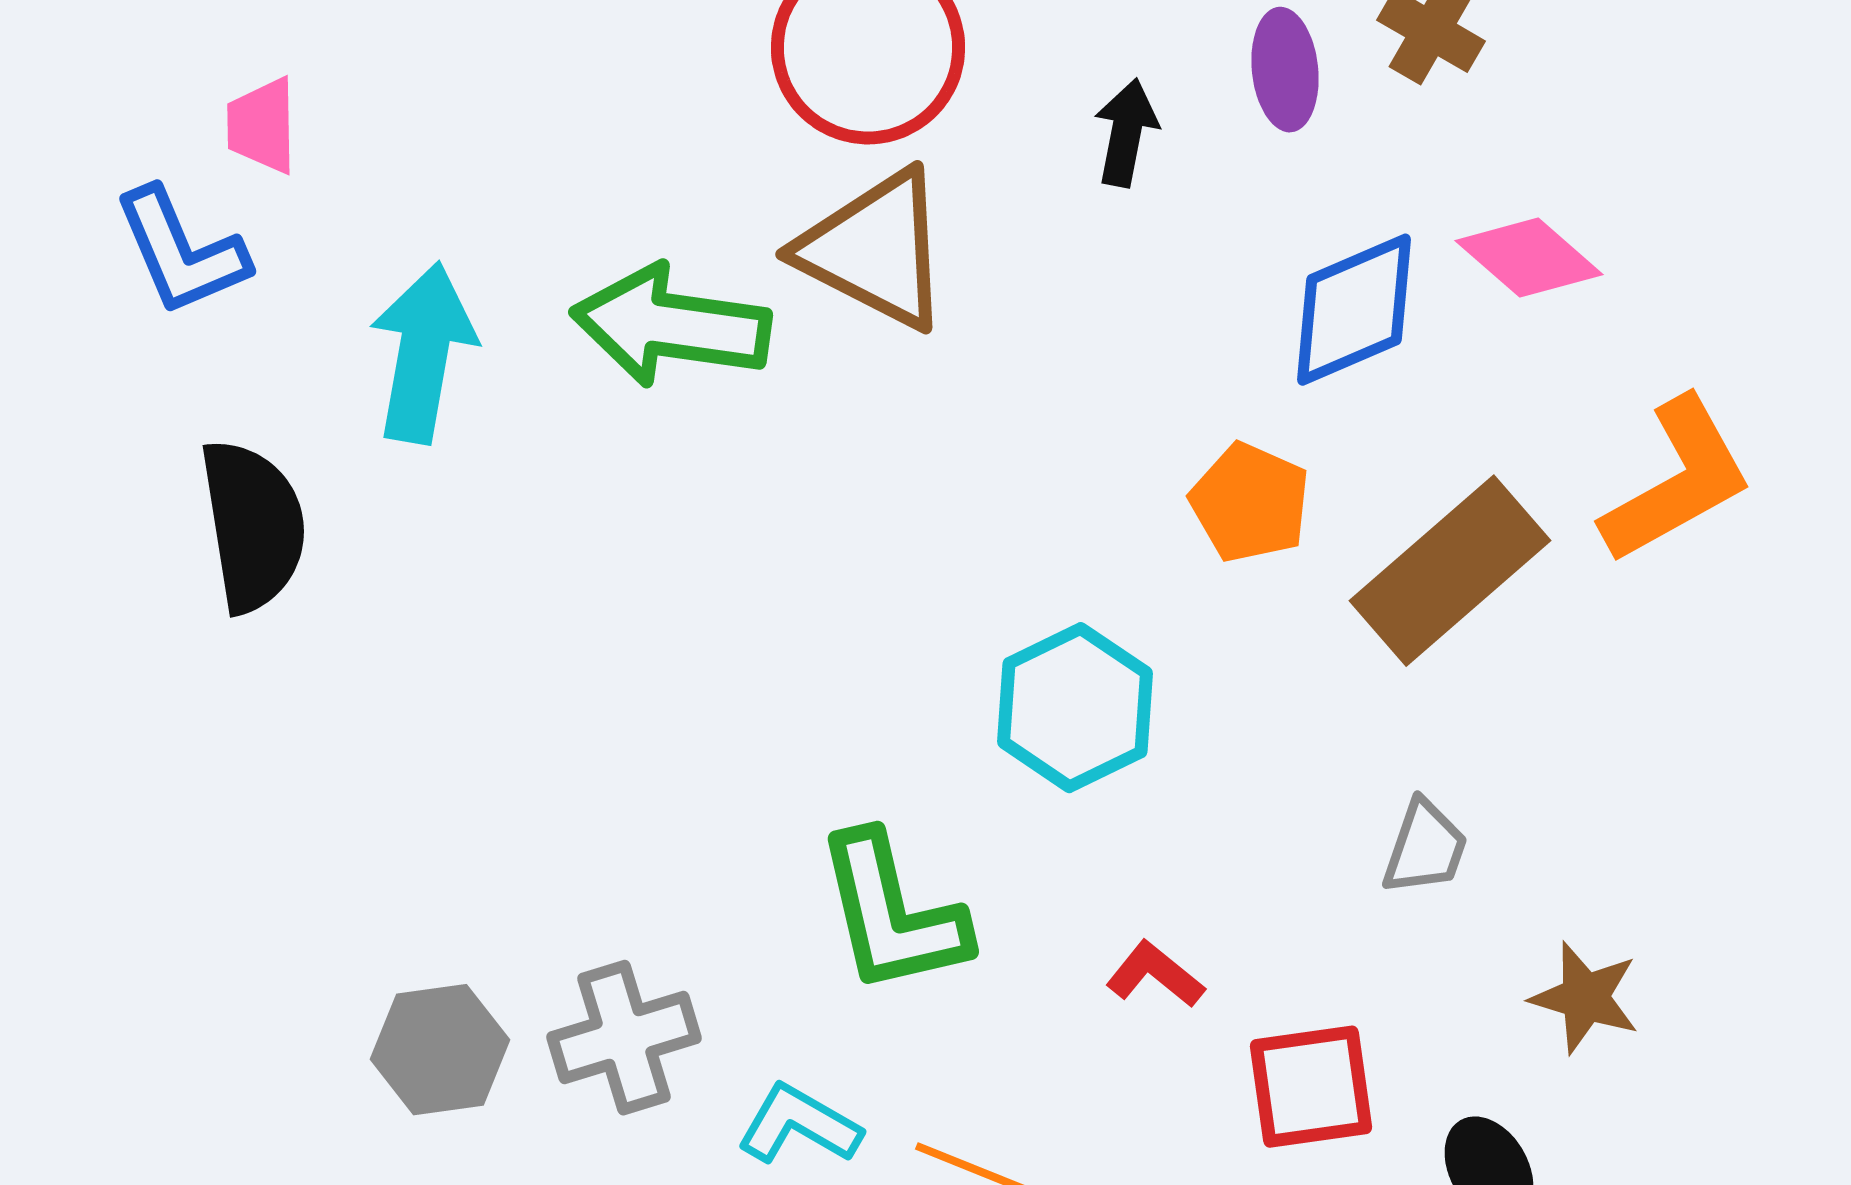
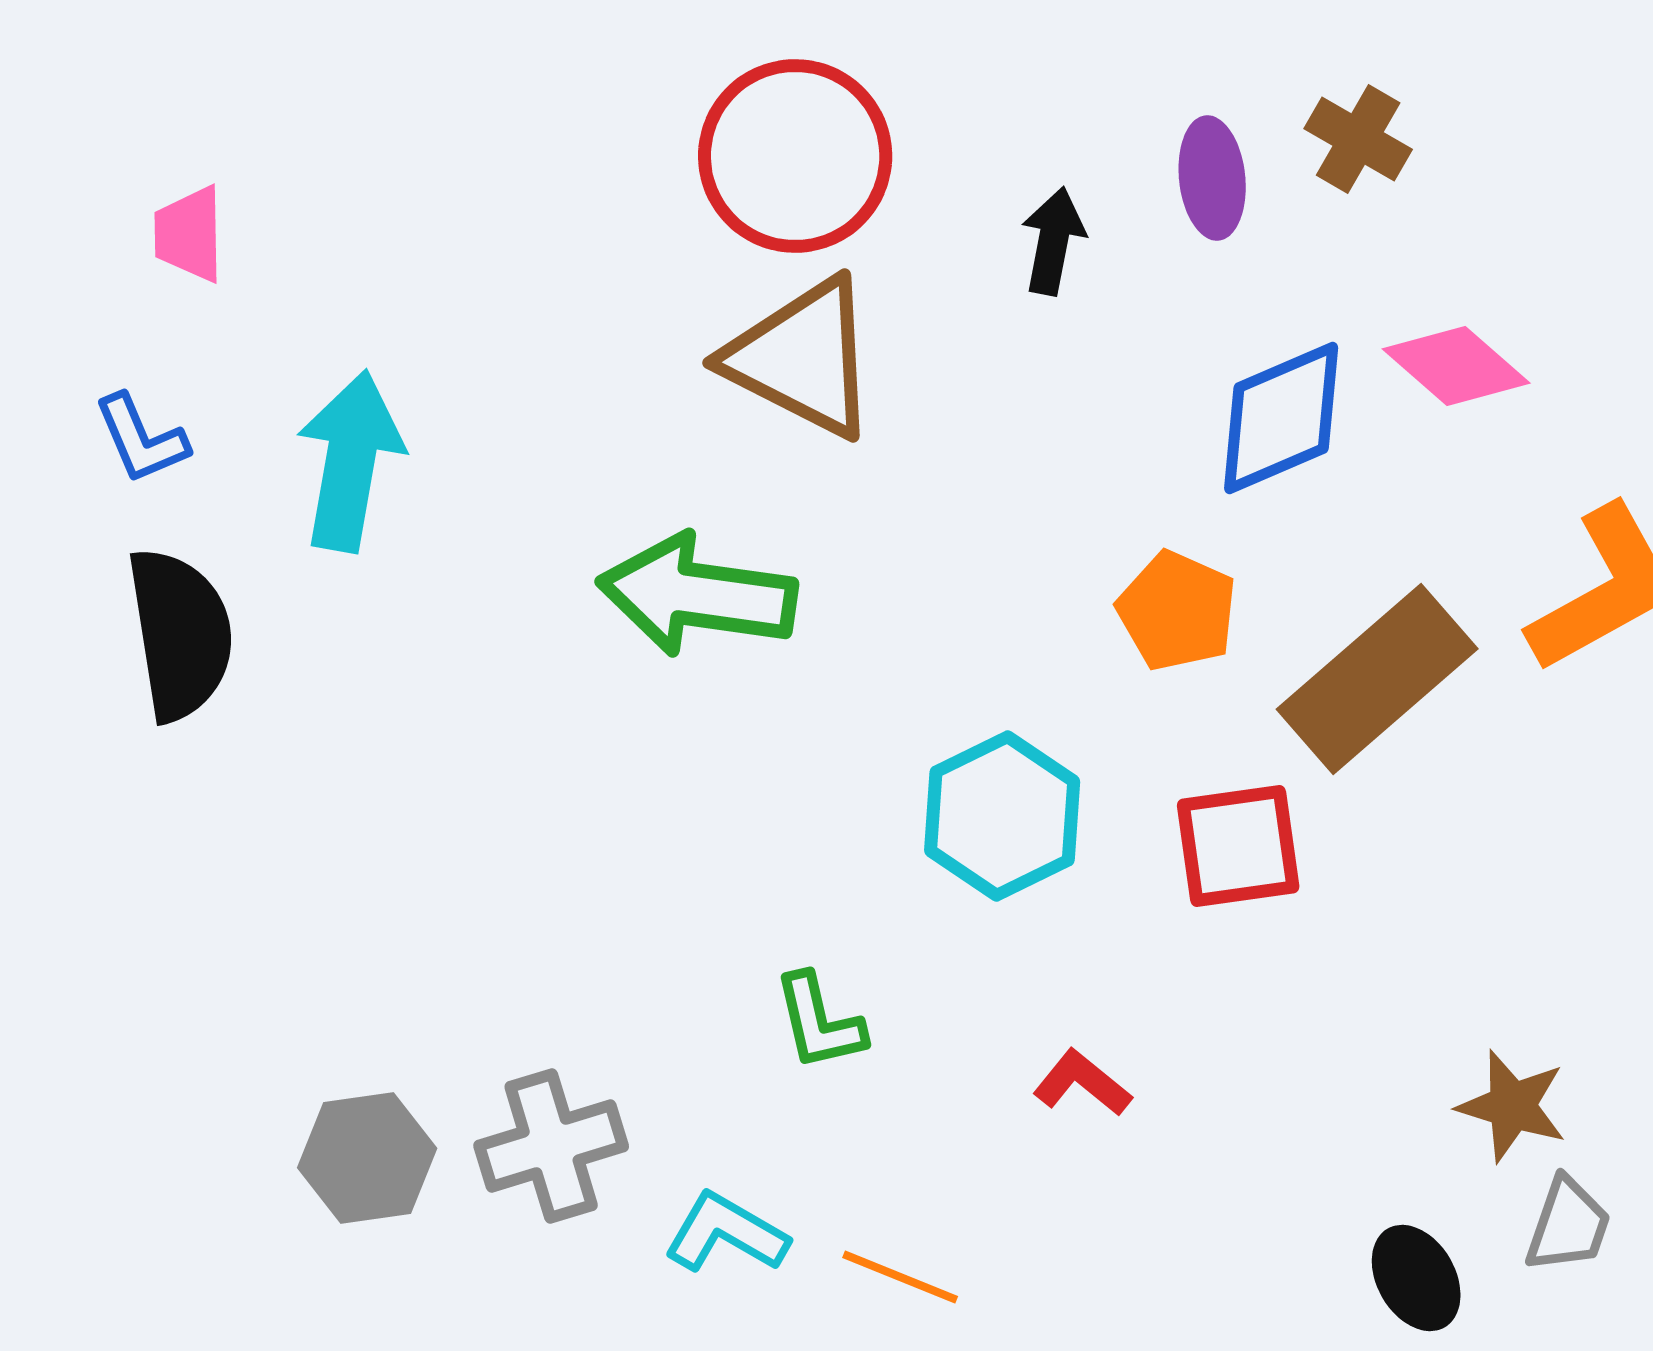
blue L-shape: (181, 252) -> (141, 439), moved, size x0.7
green arrow: (671, 326) -> (697, 595), moved
gray trapezoid: (1425, 848) -> (1568, 1225), moved
green L-shape: (892, 914) -> (819, 1022), size x0.6
red square: (1311, 1087) -> (1238, 846), moved

